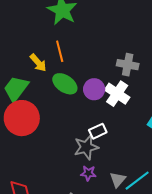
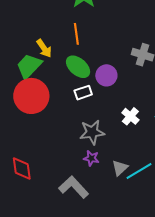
yellow arrow: (38, 63) -> (44, 48), moved
white cross: (117, 94) -> (130, 116), moved, size x0.7
white rectangle: (98, 131) -> (83, 93), moved

